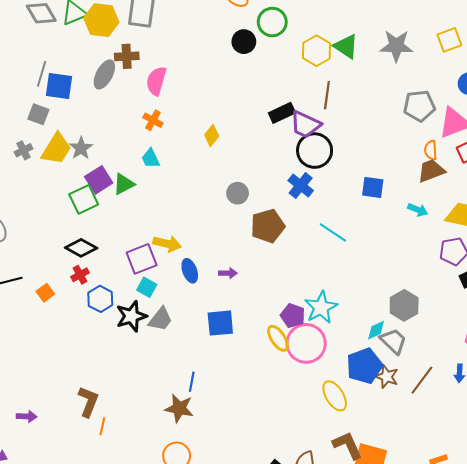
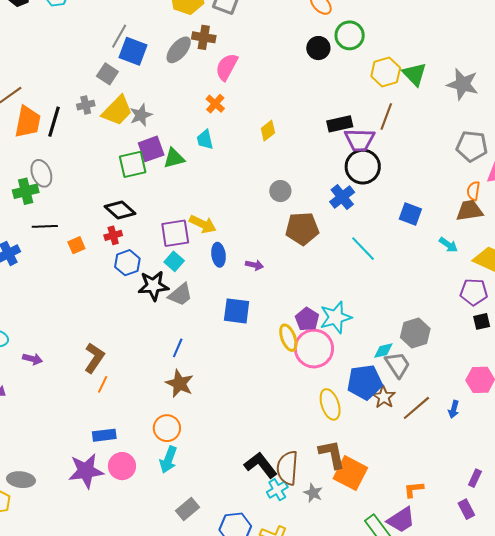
purple trapezoid: (305, 124) -> (360, 140), turned -36
blue line: (192, 382) -> (178, 348), moved

